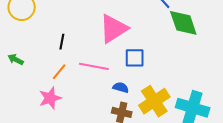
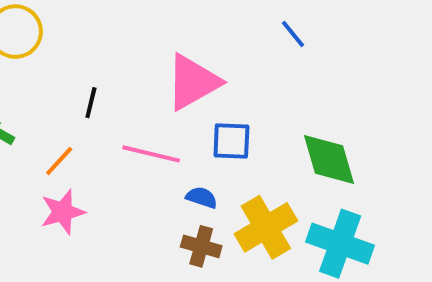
green diamond: (183, 23) -> (329, 159), moved
orange line: (59, 72) -> (59, 161), moved

